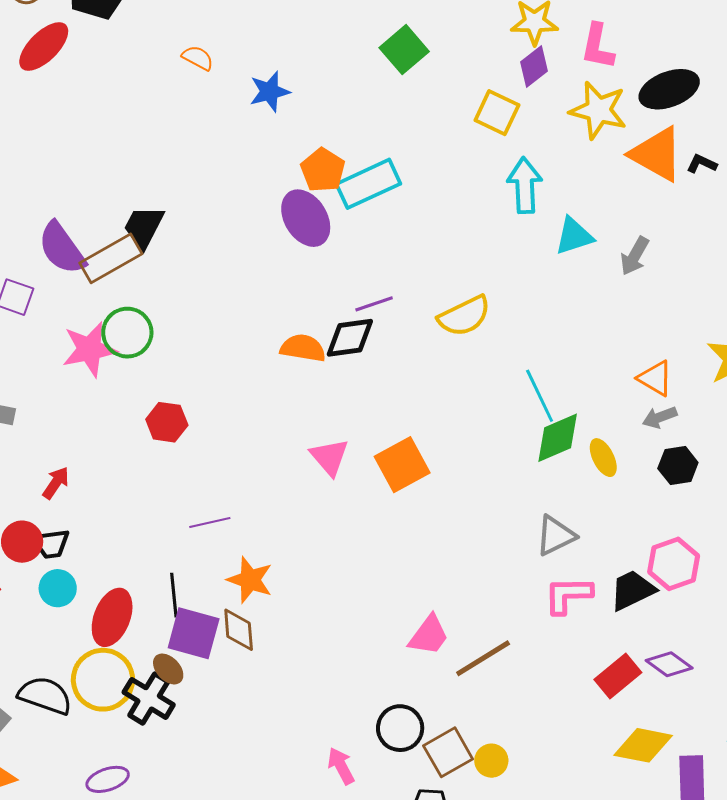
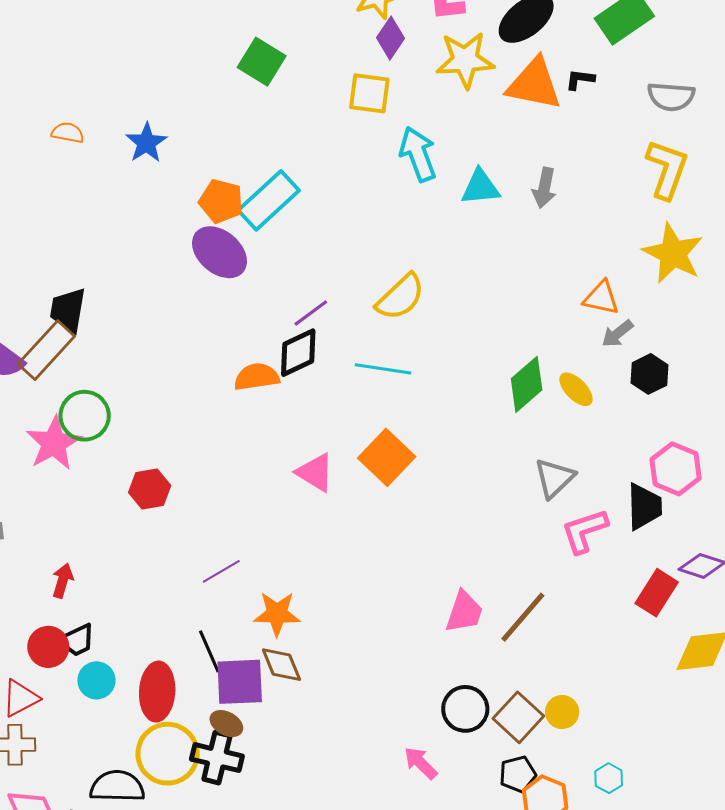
cyan triangle: (574, 236) -> (480, 187), turned 30
cyan line: (540, 396) -> (383, 369), moved, turned -38
black trapezoid: (632, 590) -> (644, 507), turned 132

